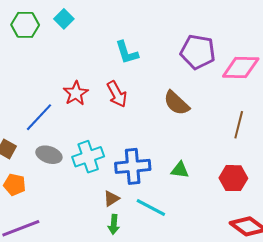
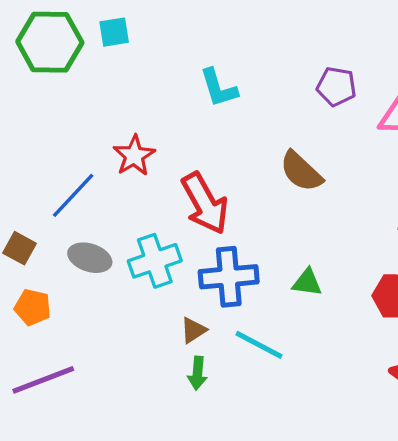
cyan square: (64, 19) -> (114, 32), turned 36
green hexagon: (25, 25) -> (50, 42), size x1.4
purple pentagon: (198, 52) -> (336, 86), size x0.7
red arrow: (117, 94) -> (205, 203), moved, size x1.4

